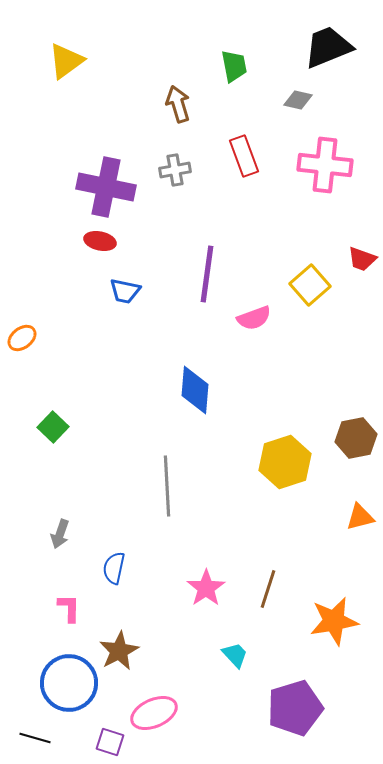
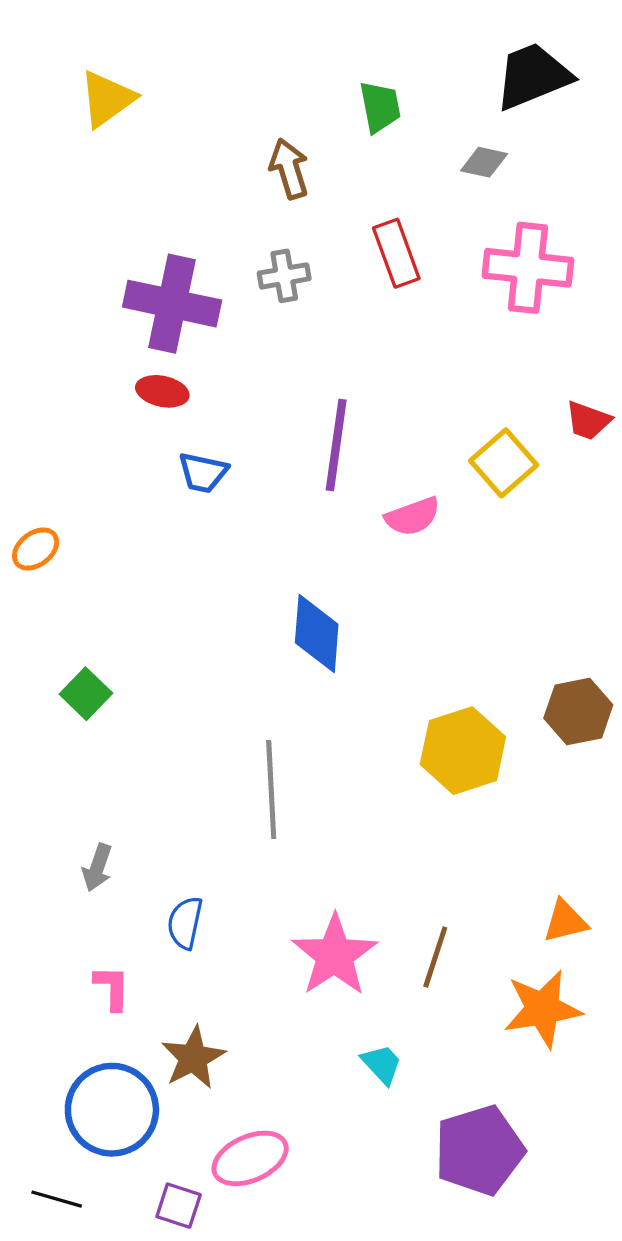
orange triangle: (360, 517) -> (565, 921), moved
pink star: (206, 588) -> (335, 955), size x1.4

